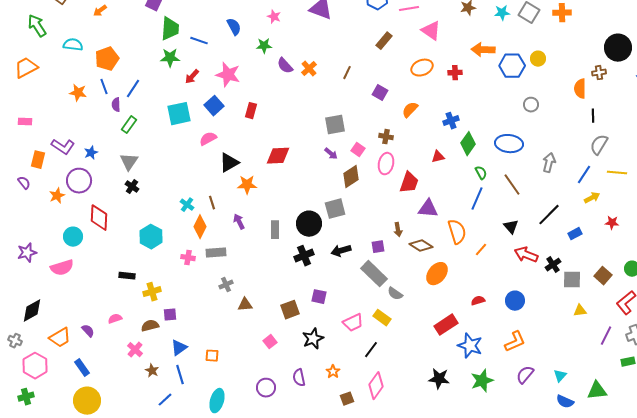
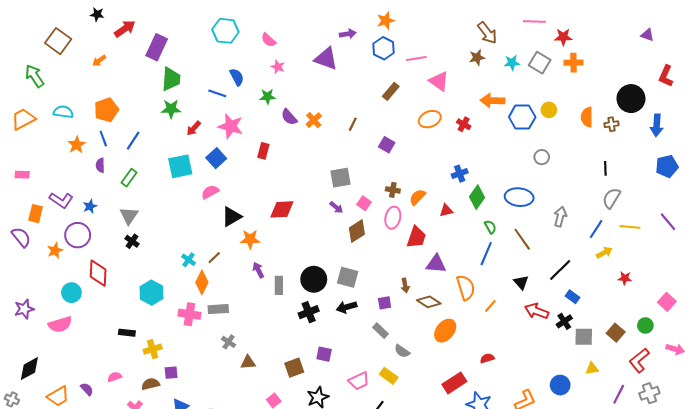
blue line: (199, 41) -> (217, 93), moved
cyan semicircle: (73, 45) -> (63, 112), moved
red cross: (455, 73) -> (464, 124), turned 32
orange semicircle: (580, 89) -> (587, 117), moved
orange star: (78, 93) -> (77, 145), turned 30
purple semicircle: (116, 105) -> (100, 165), moved
orange semicircle: (410, 110) -> (417, 197), moved
red rectangle: (251, 111) -> (263, 151), moved
purple semicircle: (24, 183) -> (21, 237), size x1.5
brown line: (212, 203) -> (214, 258), turned 64
gray square: (335, 209) -> (348, 277), moved, turned 30
purple arrow: (239, 222) -> (258, 270), moved
blue rectangle: (575, 234) -> (572, 297), moved, turned 64
pink cross: (188, 258) -> (190, 314), size x1.5
gray rectangle: (374, 274) -> (380, 331), size x0.6
gray cross: (226, 285) -> (229, 342), turned -32
blue circle: (515, 301) -> (560, 385), moved

